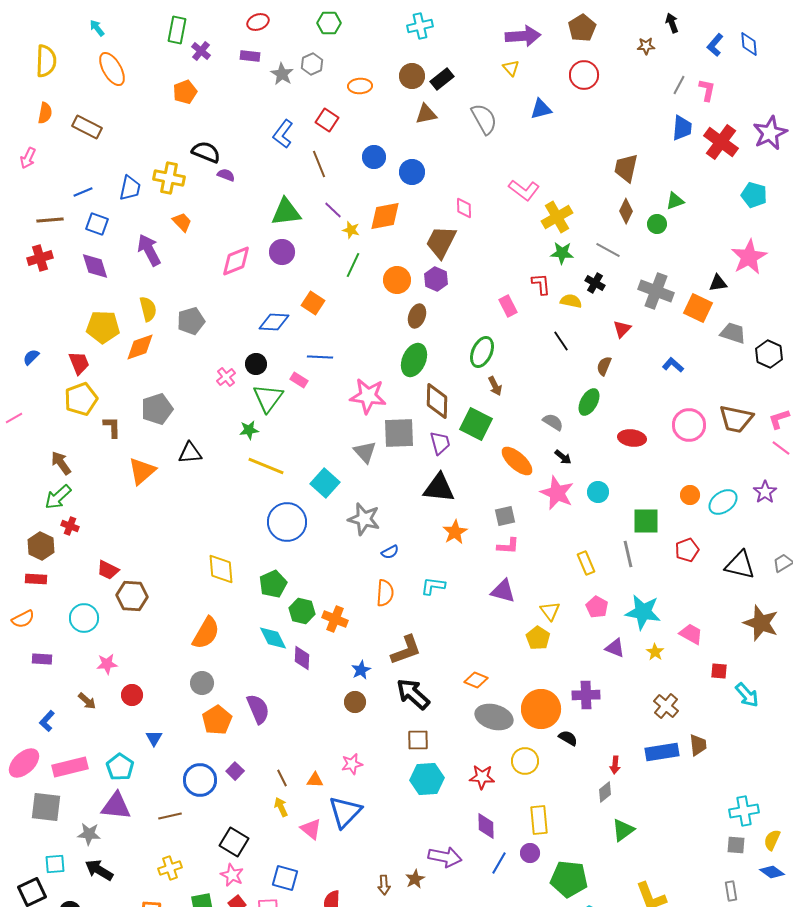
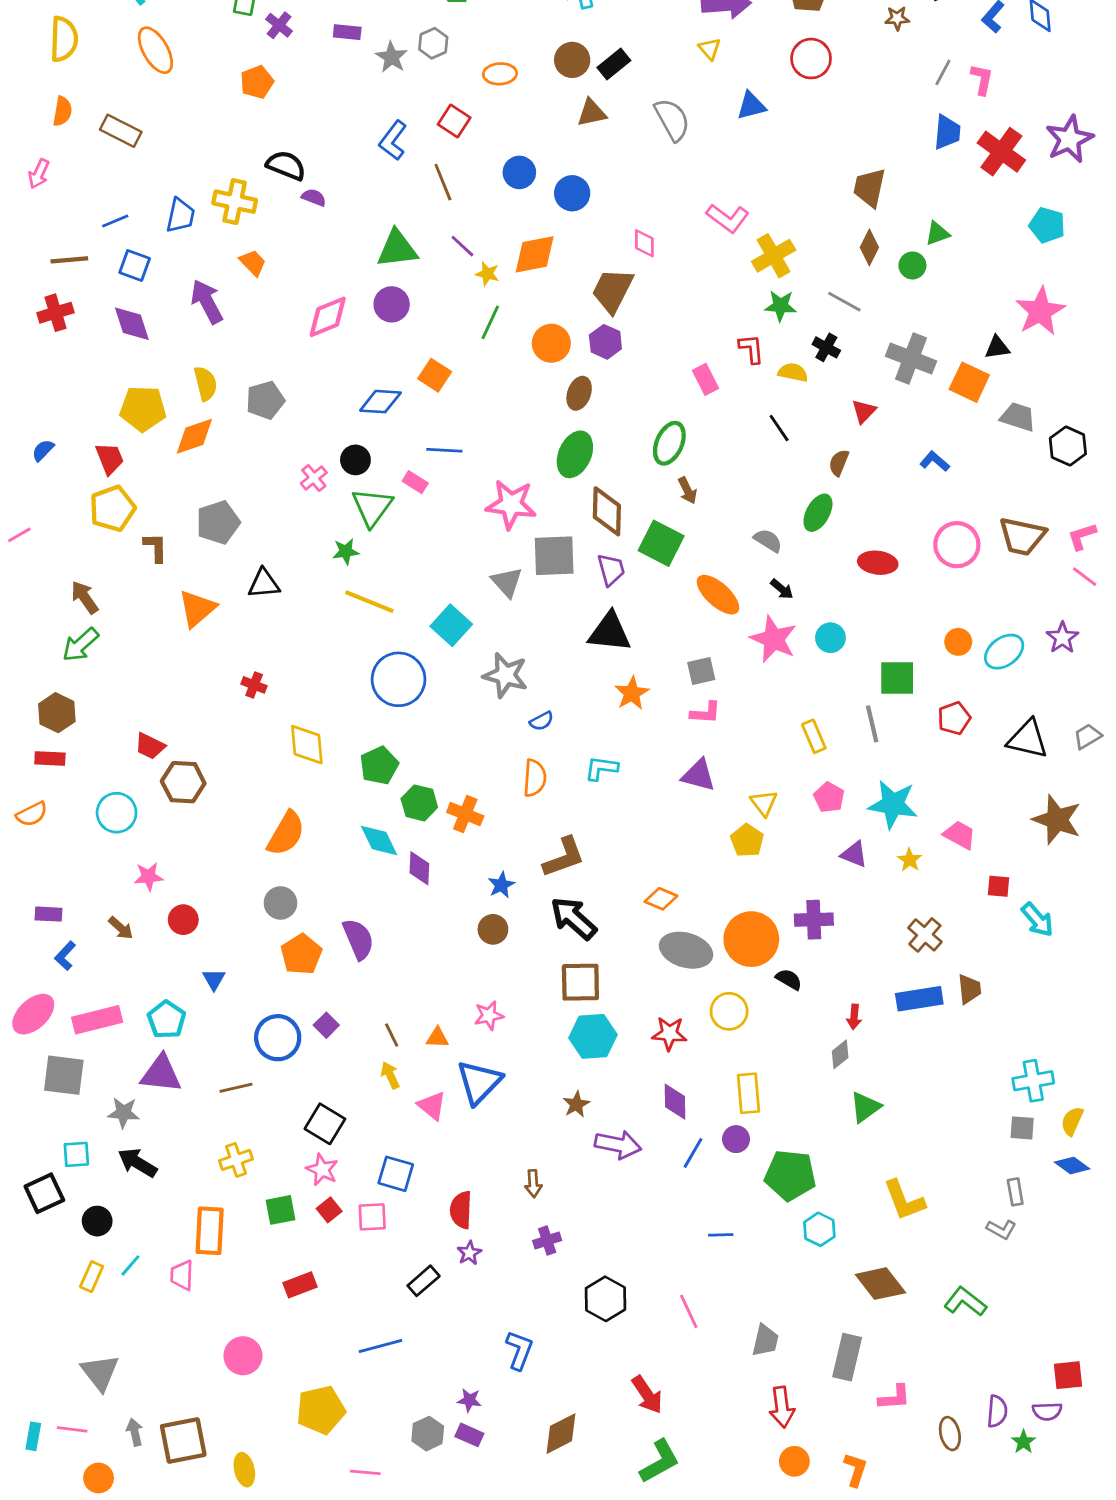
red cross: (70, 526) -> (254, 685), moved
purple rectangle: (42, 659) -> (49, 914), moved
brown square: (418, 740) -> (580, 982), size x1.4
brown star: (415, 879) -> (576, 1104), moved

